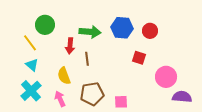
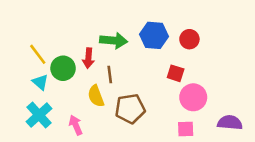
green circle: (45, 25) -> (63, 68), moved
yellow semicircle: (64, 76) -> (96, 96), moved
pink circle: (166, 77) -> (193, 97), moved
brown pentagon: (92, 94) -> (130, 109), moved
pink square: (121, 102) -> (186, 129), moved

